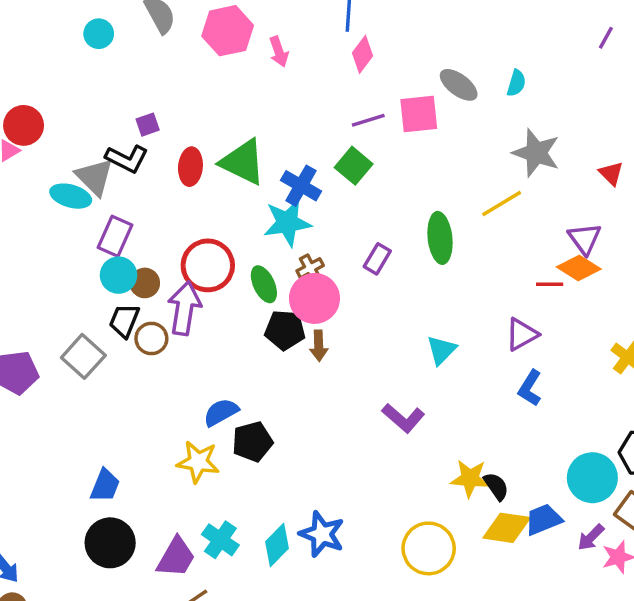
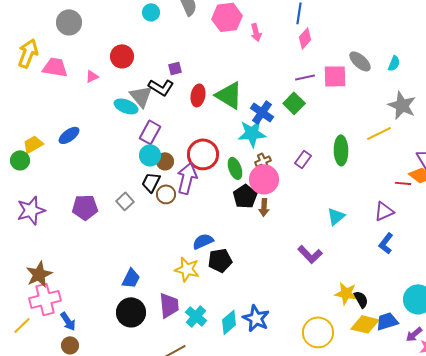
red circle: (24, 125) -> (122, 56), moved
black pentagon: (285, 330) -> (245, 196), turned 30
gray square: (83, 356) -> (125, 201), size x0.7
purple trapezoid: (176, 557) -> (169, 305), moved, turned -40

